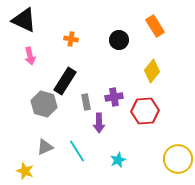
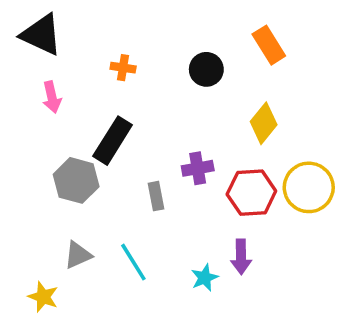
gray rectangle: (86, 102) -> (156, 196), moved
purple arrow: (99, 123) -> (241, 257), moved
yellow circle: (178, 159) -> (309, 187), moved

